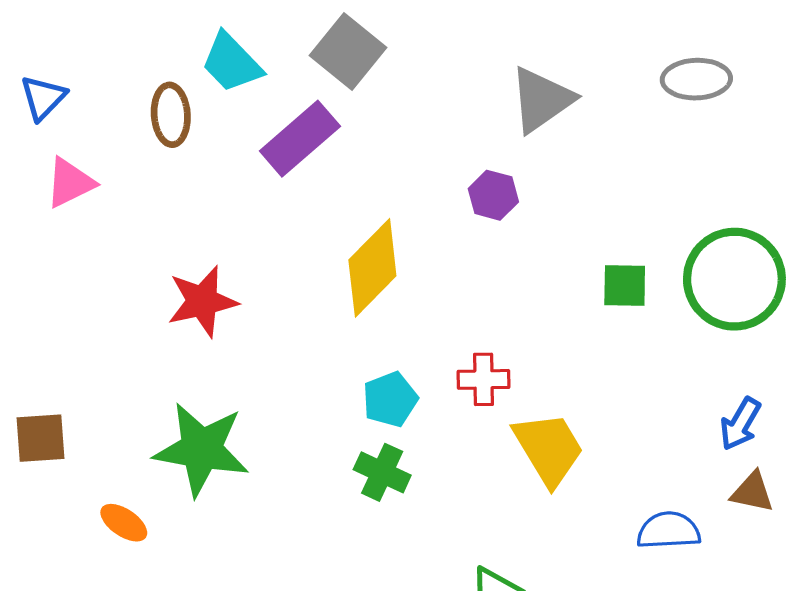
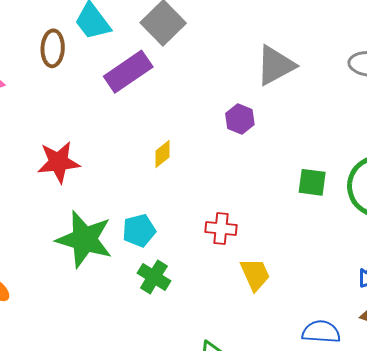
yellow diamond: (372, 268) -> (163, 154), size x0.5
cyan pentagon: (390, 399) -> (139, 231), moved
green star: (201, 449) -> (84, 239), moved
yellow trapezoid: (549, 449) -> (255, 274), size x0.7

